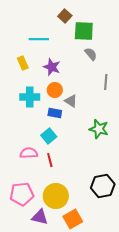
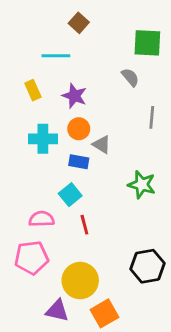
brown square: (65, 16) -> (79, 23), moved
green square: (84, 31) -> (147, 43), moved
red line: (50, 160) -> (84, 225), moved
pink pentagon: (22, 194) -> (32, 258), moved

